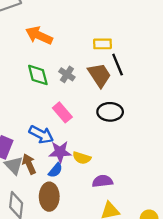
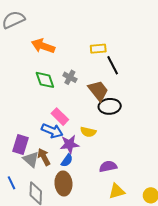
brown trapezoid: (99, 75) -> (98, 91), moved
pink rectangle: (62, 112) -> (60, 117), moved
yellow semicircle: (82, 158) -> (88, 132), moved

